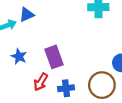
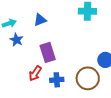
blue triangle: (27, 15) -> (40, 20), moved
blue star: (19, 56) -> (16, 40), moved

